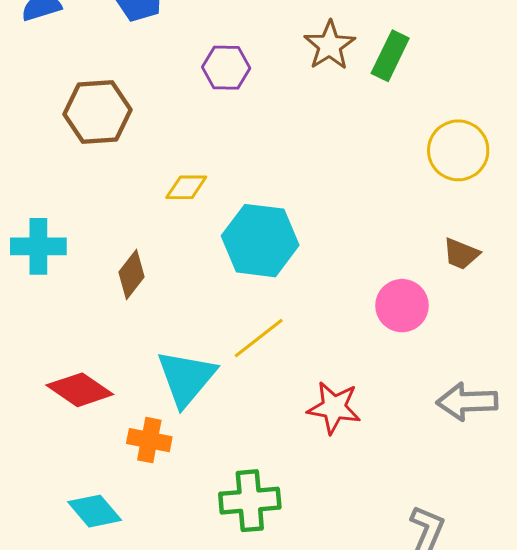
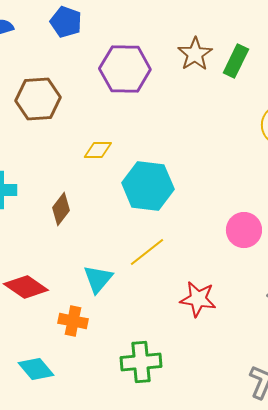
purple hexagon: (226, 68) -> (125, 69), size x1.6
cyan triangle: (186, 378) -> (98, 279), size x0.7

